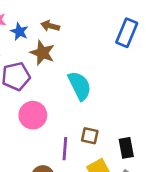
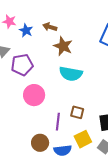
brown star: (42, 53) -> (63, 46), moved
cyan semicircle: (80, 86) -> (71, 74), turned 125

